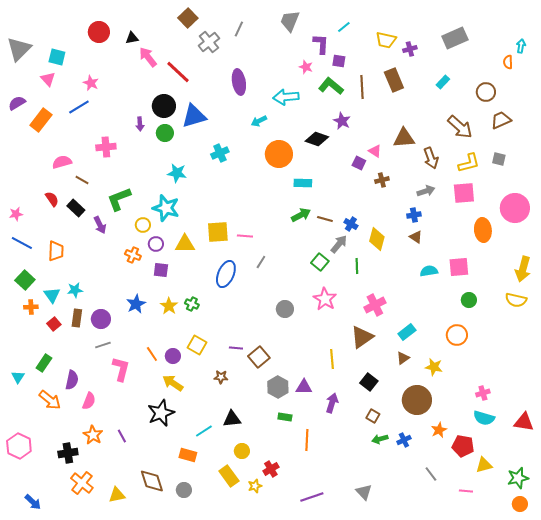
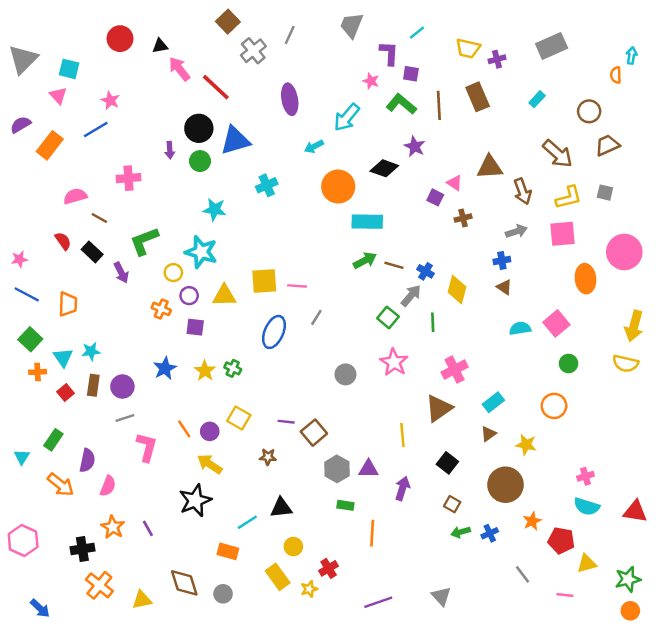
cyan arrow: (286, 97) -> (347, 117), turned -45
cyan rectangle: (303, 183) -> (367, 222), size x1.4
pink square: (459, 267) -> (556, 323), turned -35

